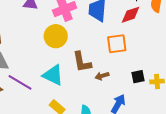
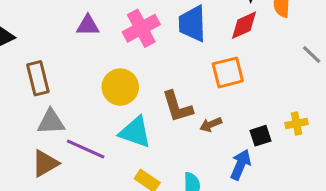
yellow circle: (56, 36) -> (120, 87), moved
black square: (138, 77) -> (261, 136), moved

